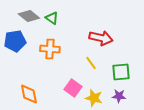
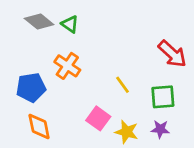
red arrow: (101, 38) -> (172, 54), moved, turned 30
blue pentagon: (15, 41) -> (31, 87), moved
orange cross: (50, 49) -> (67, 66), turned 30

